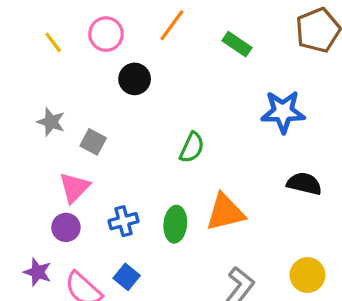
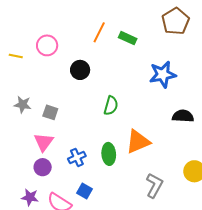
orange line: (172, 25) -> (99, 32), moved
yellow line: (53, 42) -> (16, 56), turned -32
black circle: (135, 79) -> (80, 70), moved

